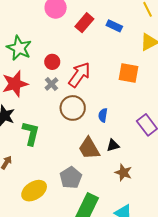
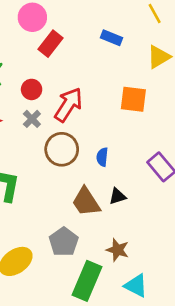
red rectangle: (84, 23) -> (51, 44), moved
brown star: (123, 173) -> (118, 250), moved

